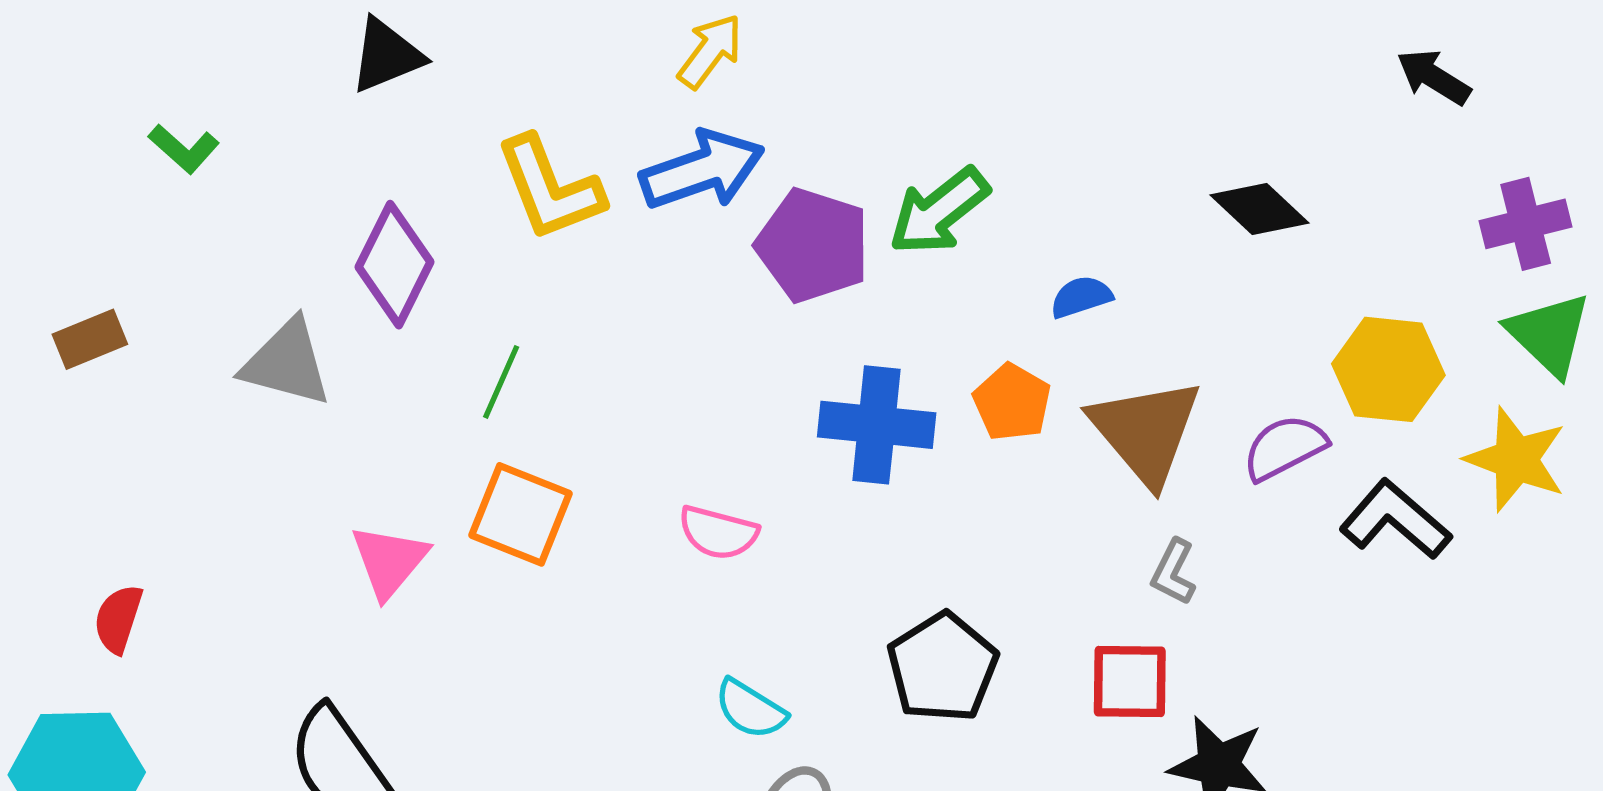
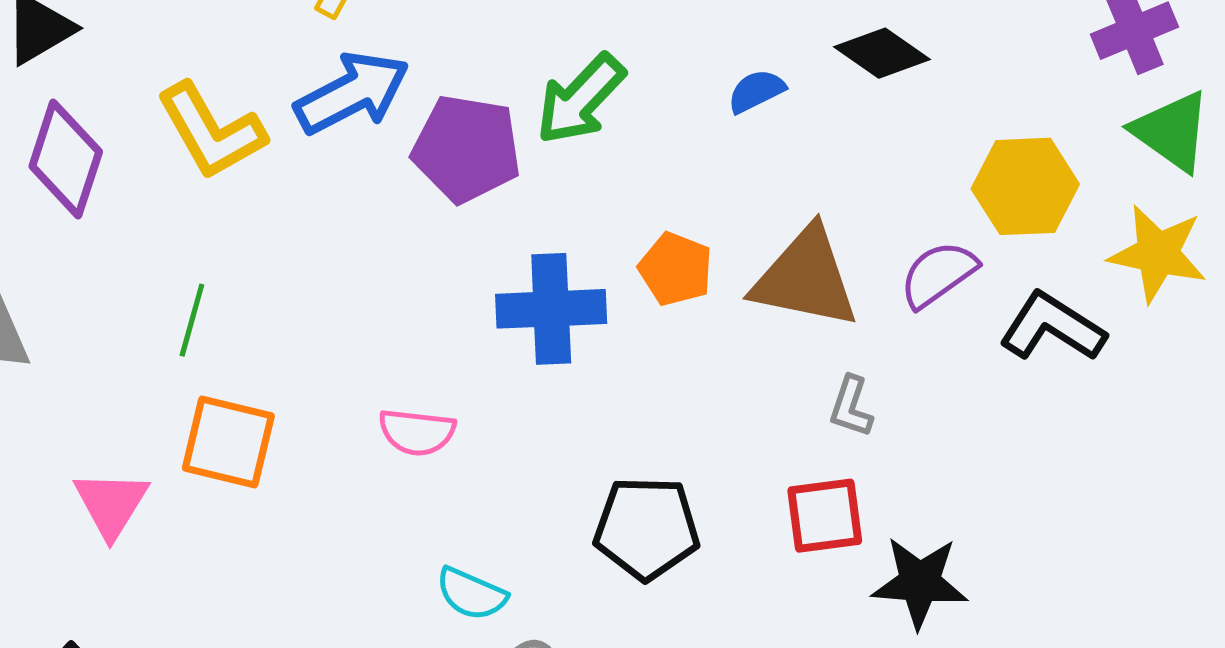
purple diamond: (395, 265) -> (66, 159), moved
blue semicircle: (1081, 297) -> (756, 91), moved
brown triangle: (1146, 431) -> (805, 278), turned -30
black pentagon: (943, 667) -> (647, 528), turned -30

